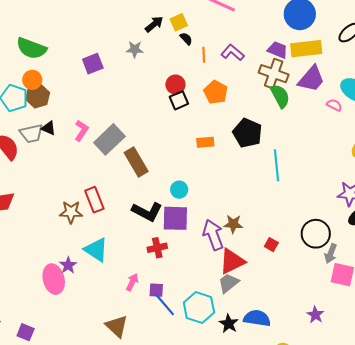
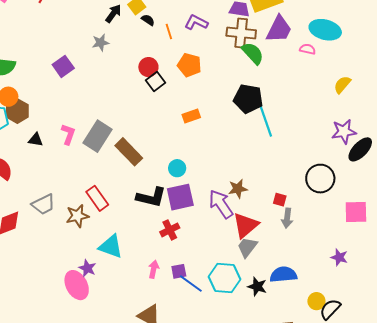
gray trapezoid: (31, 133) -> (43, 204), moved
black pentagon: (247, 133) -> (248, 99), moved
gray arrow: (331, 253) -> (287, 218), moved

